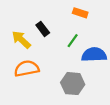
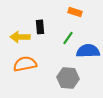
black rectangle: (43, 29) -> (40, 27), turned 32
yellow arrow: (21, 40) -> (20, 37), turned -42

